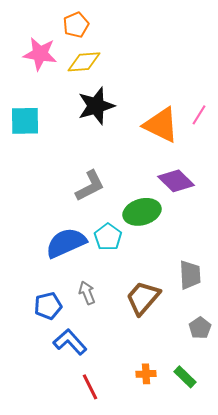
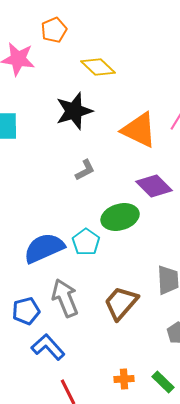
yellow diamond: (84, 62) -> (98, 67), moved, turned 48
gray L-shape: (90, 186) -> (85, 170), moved, size x0.7
gray arrow: (87, 293) -> (65, 298), size x1.6

